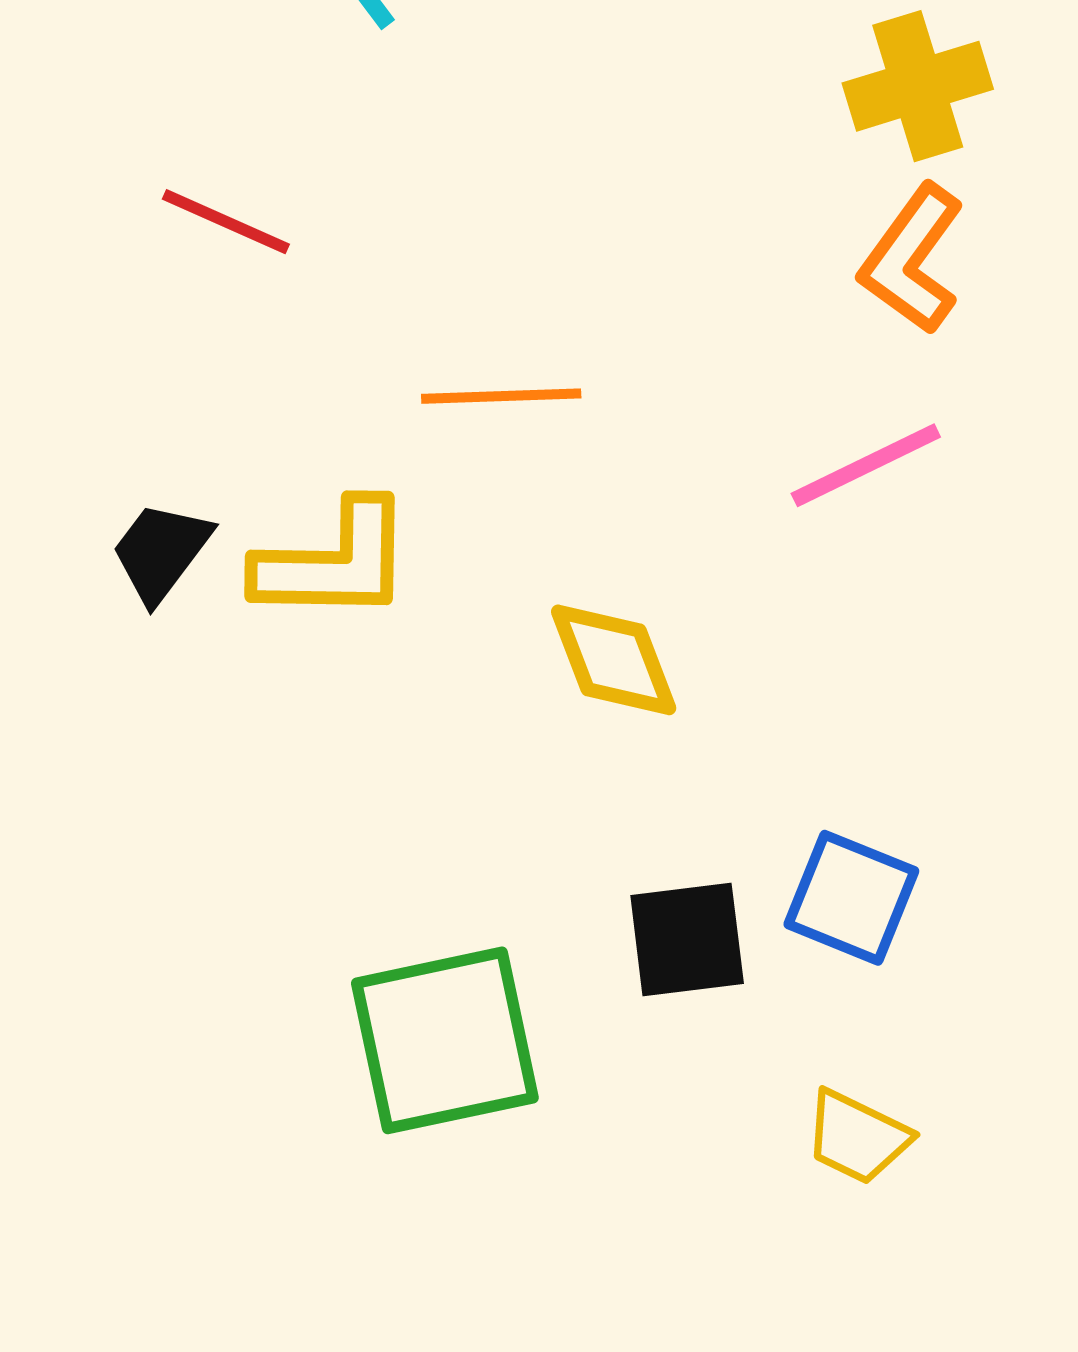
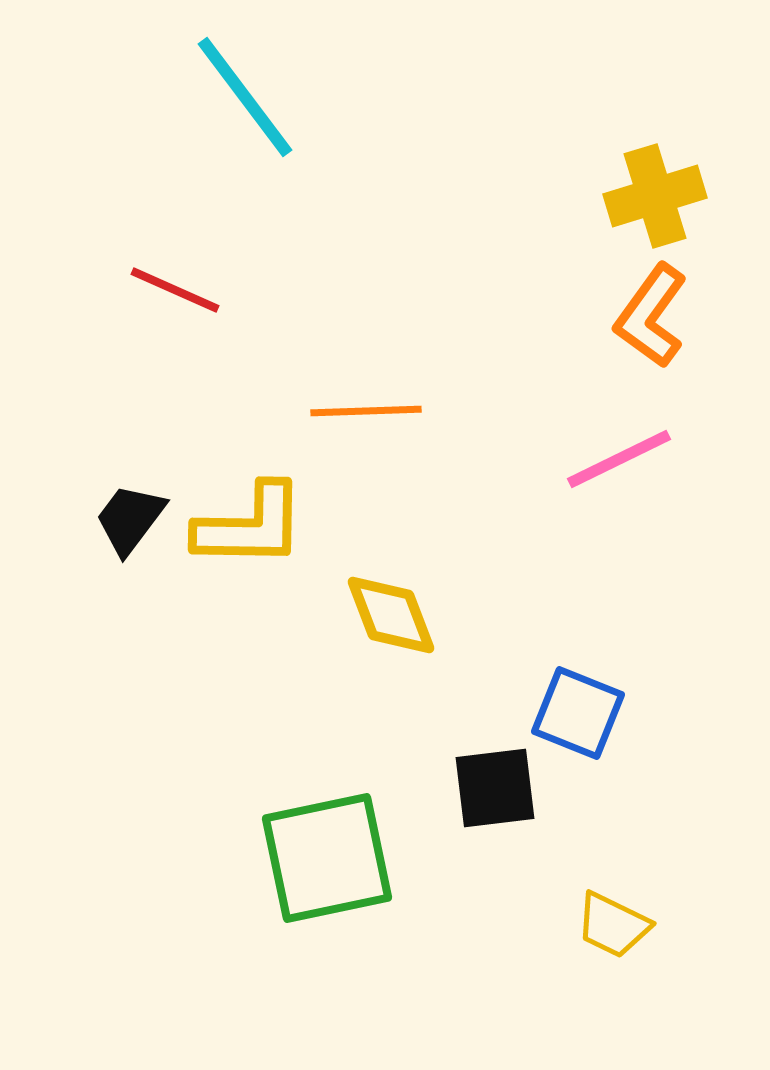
yellow diamond: (614, 660) -> (391, 615), moved
blue square: (851, 898) -> (578, 713), moved

